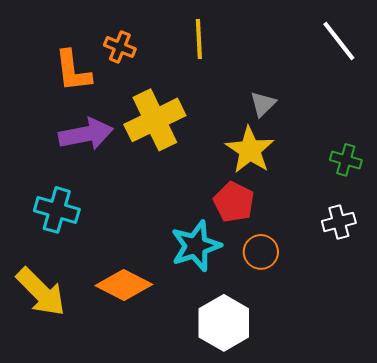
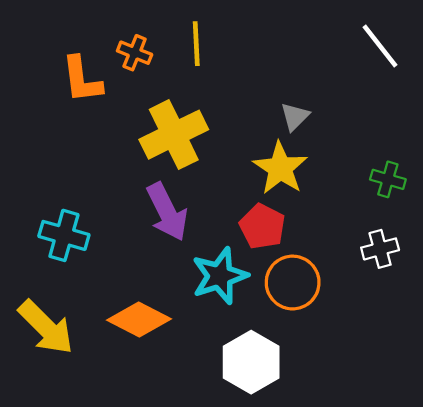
yellow line: (199, 39) -> (196, 44), moved
purple arrow: (86, 134) -> (167, 212), moved, turned 74
orange circle: (261, 252) -> (293, 283), size x1.4

